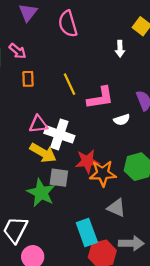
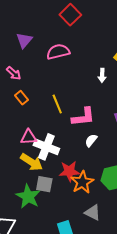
pink semicircle: (68, 24) -> (58, 52), turned 90
orange rectangle: (28, 79) -> (22, 98), turned -40
white semicircle: (122, 120) -> (91, 140), moved, turned 144
orange star: (103, 173) -> (82, 182), turned -30

